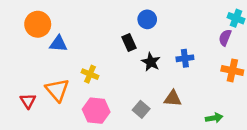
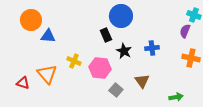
blue circle: (147, 19) -> (121, 16), size x1.5
brown triangle: (173, 98) -> (142, 81), turned 49
red triangle: (28, 101) -> (23, 83), turned -40
pink hexagon: (96, 111) -> (100, 68), moved

